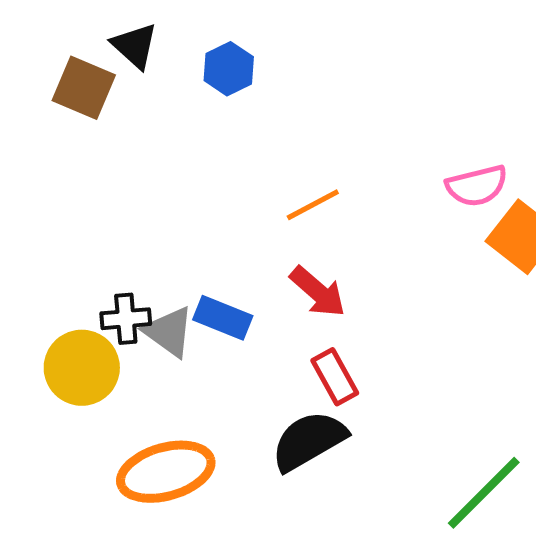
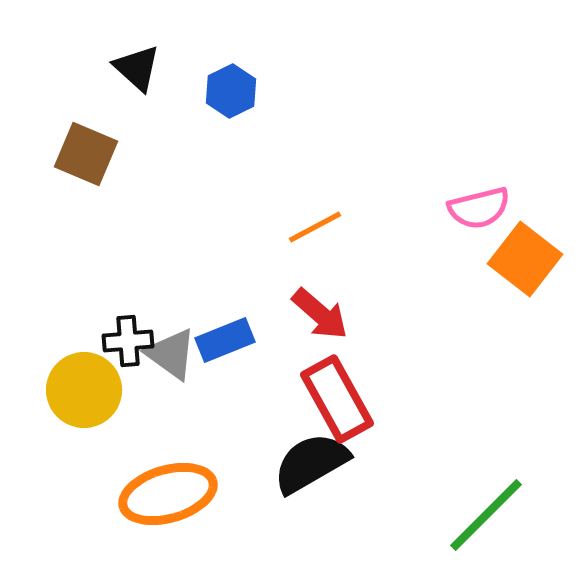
brown square: (84, 88) -> (86, 154), moved
blue rectangle: (223, 318) -> (225, 340), turned -44
red rectangle: (335, 377) -> (337, 399), size x1.5

